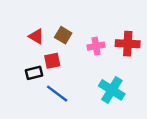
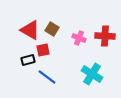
red triangle: (36, 36) -> (30, 30), size x1.5
pink cross: (96, 46) -> (79, 38), turned 32

